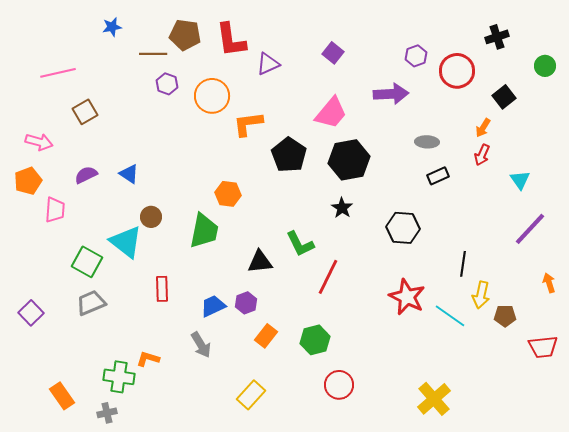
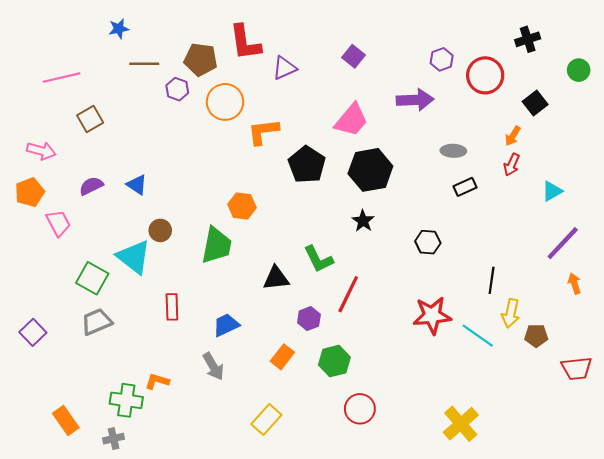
brown pentagon: (185, 35) -> (201, 59), moved
brown line: (153, 54) -> (144, 64), moved
cyan triangle: (520, 180) -> (552, 191), turned 35
pink trapezoid: (55, 210) -> (58, 223), turned -32
black hexagon: (403, 228) -> (428, 242), size x0.7
orange arrow: (549, 283) -> (574, 284), moved
red star: (407, 297) -> (432, 315), turned -30
purple hexagon: (246, 303) -> (309, 319), moved

